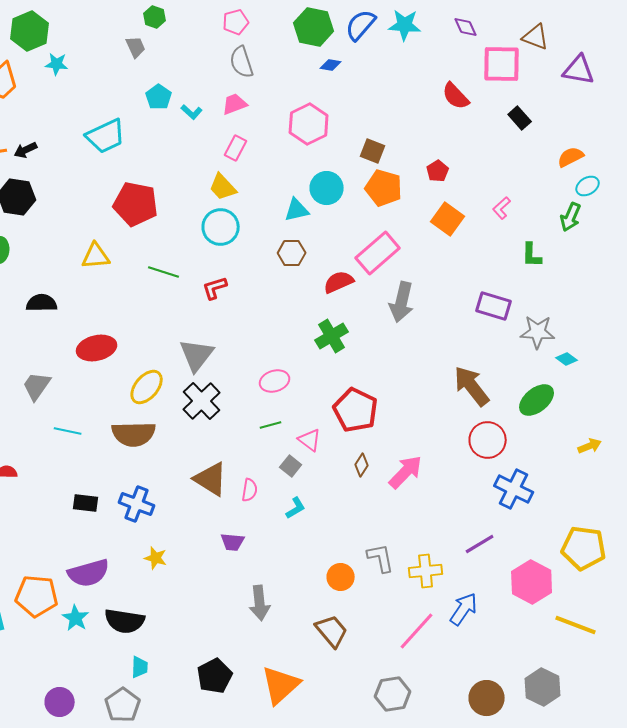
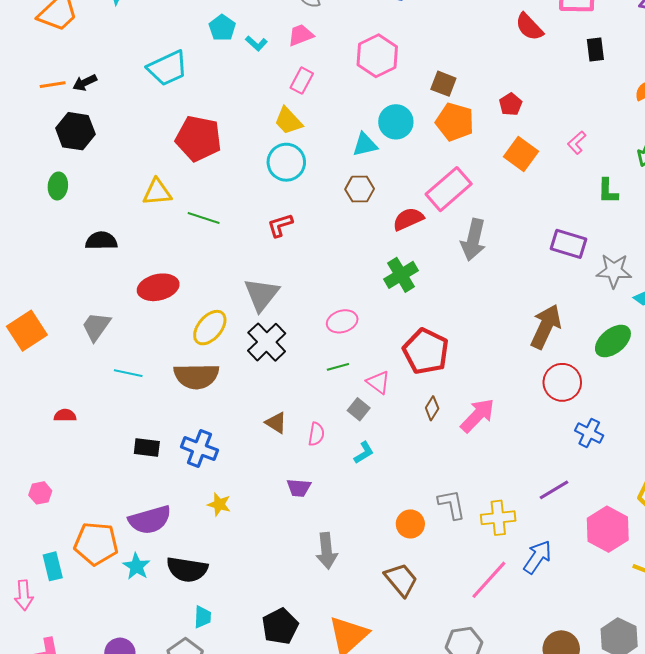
black rectangle: (520, 118) -> (595, 50), turned 35
green line: (164, 272) -> (204, 218), moved
brown arrow: (472, 386) -> (546, 327), turned 63
brown triangle: (211, 479) -> (276, 423), size x0.6
blue cross: (514, 489) -> (589, 433), size x0.7

